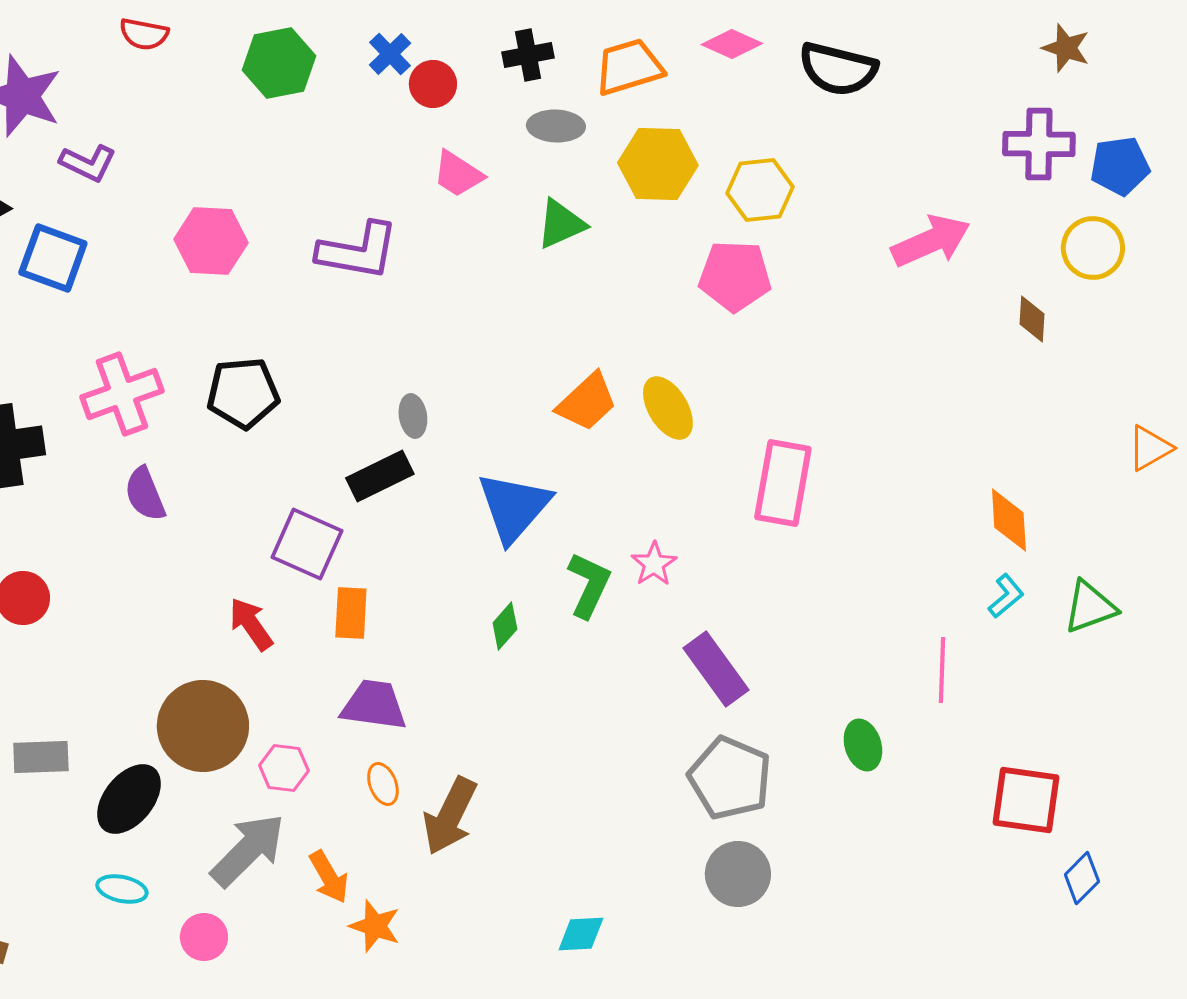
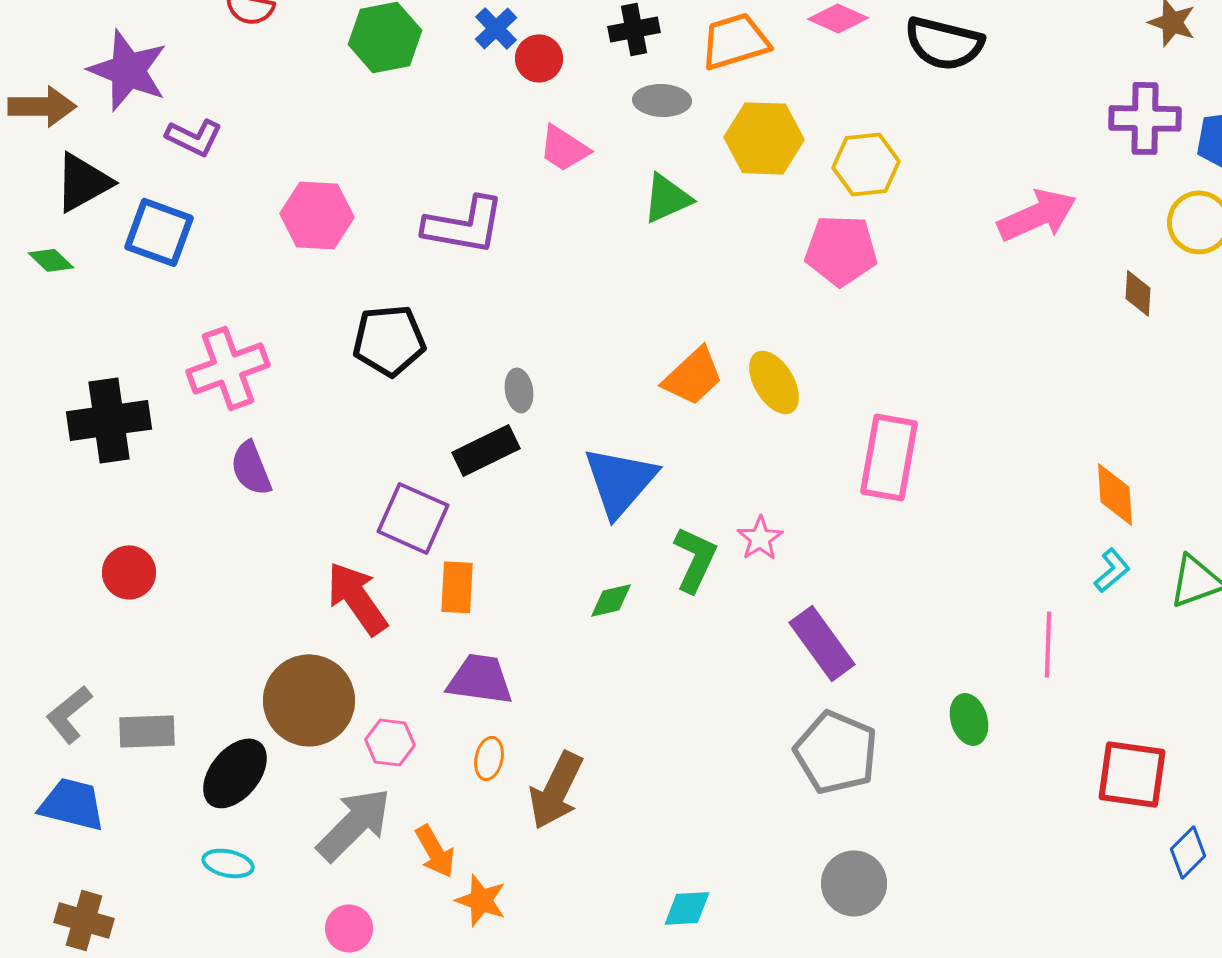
black pentagon: (243, 393) -> (389, 340), moved
red arrow: (251, 624) -> (357, 598), size x1.4
green diamond: (505, 626) -> (611, 600), turned 36
orange ellipse: (383, 784) -> (489, 758), turned 33
gray circle: (738, 874) -> (854, 883), moved
pink circle: (204, 937) -> (349, 928), moved

